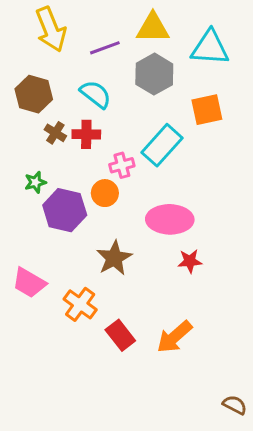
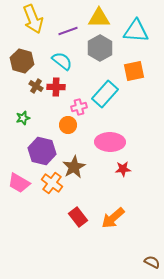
purple hexagon: (65, 210) -> (42, 151), moved
orange cross: (80, 304) -> (52, 183), moved

